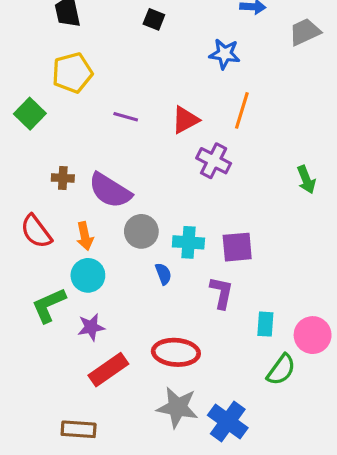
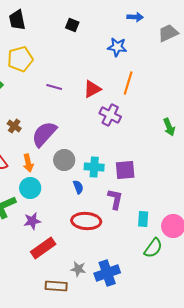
brown cross: (63, 178) -> (14, 126), turned 32
purple semicircle: (110, 191) -> (44, 134), turned 100
red ellipse: (176, 352) -> (86, 221), moved
gray star: (177, 407) -> (78, 269), moved, size x0.6
blue cross: (228, 421) -> (107, 273), moved, turned 35
brown rectangle: (79, 429) -> (56, 286), moved

